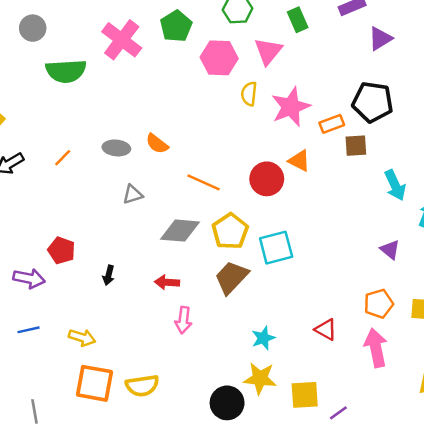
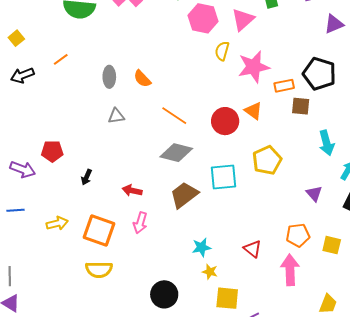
gray ellipse: (116, 148) -> (109, 77), turned 75
orange line: (63, 158) -> (61, 59), moved
gray diamond: (180, 231) -> (176, 153), moved
yellow pentagon: (230, 231) -> (267, 160), moved
red pentagon: (61, 250) -> (52, 151), turned -30
yellow arrow: (82, 338) -> (57, 223), turned -40
yellow star: (260, 378) -> (210, 272), moved, size x0.6
orange square: (94, 383) -> (99, 231), moved

